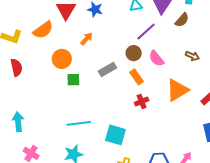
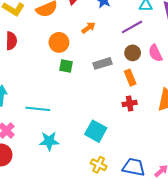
purple line: (146, 31) -> (132, 27), moved
pink semicircle: (156, 58) -> (155, 53), moved
cyan line: (79, 123) -> (38, 109), moved

